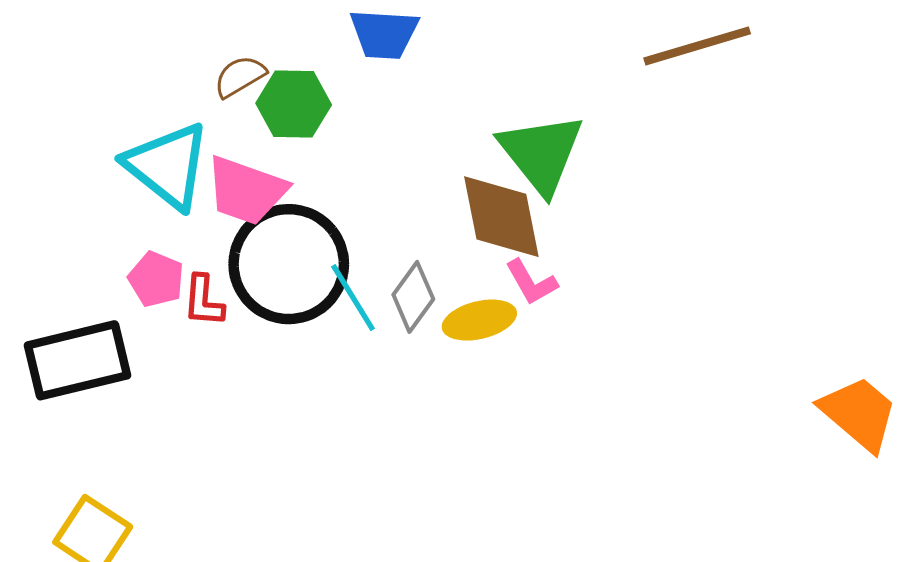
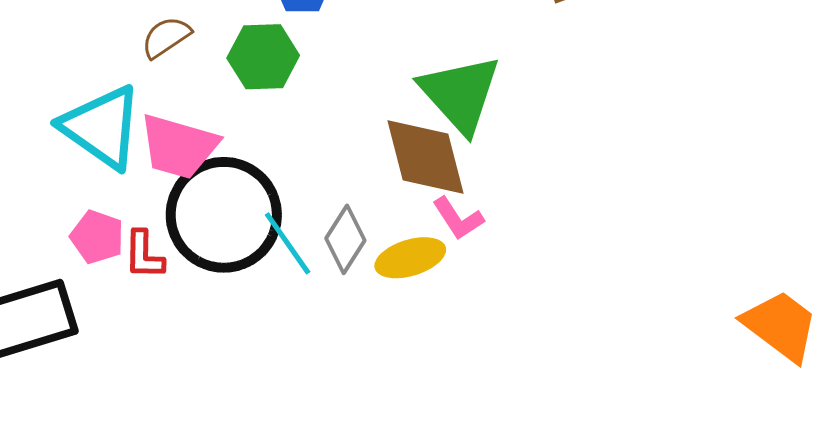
green hexagon: (294, 104) -> (263, 57), moved

